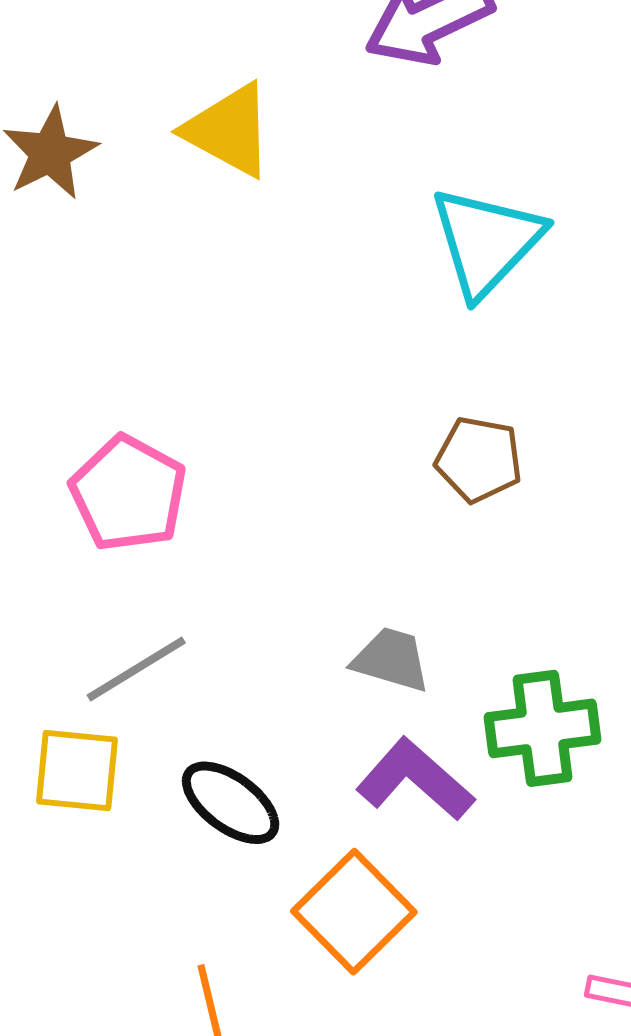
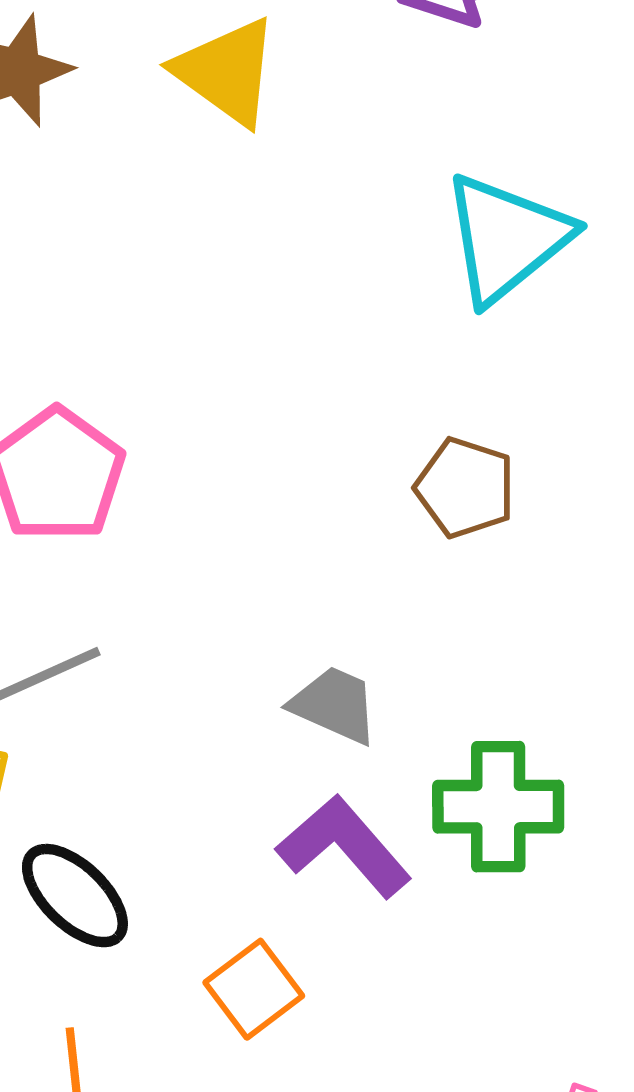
black ellipse: (231, 803) -> (75, 896), moved
orange square: (354, 912) -> (254, 989), size x0.7

